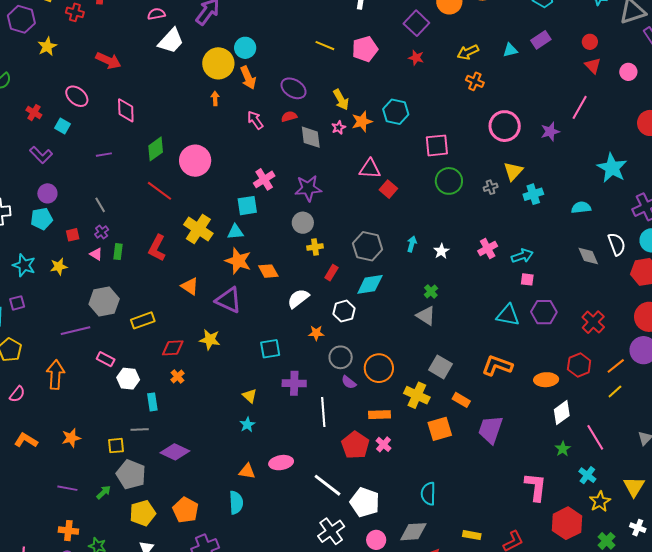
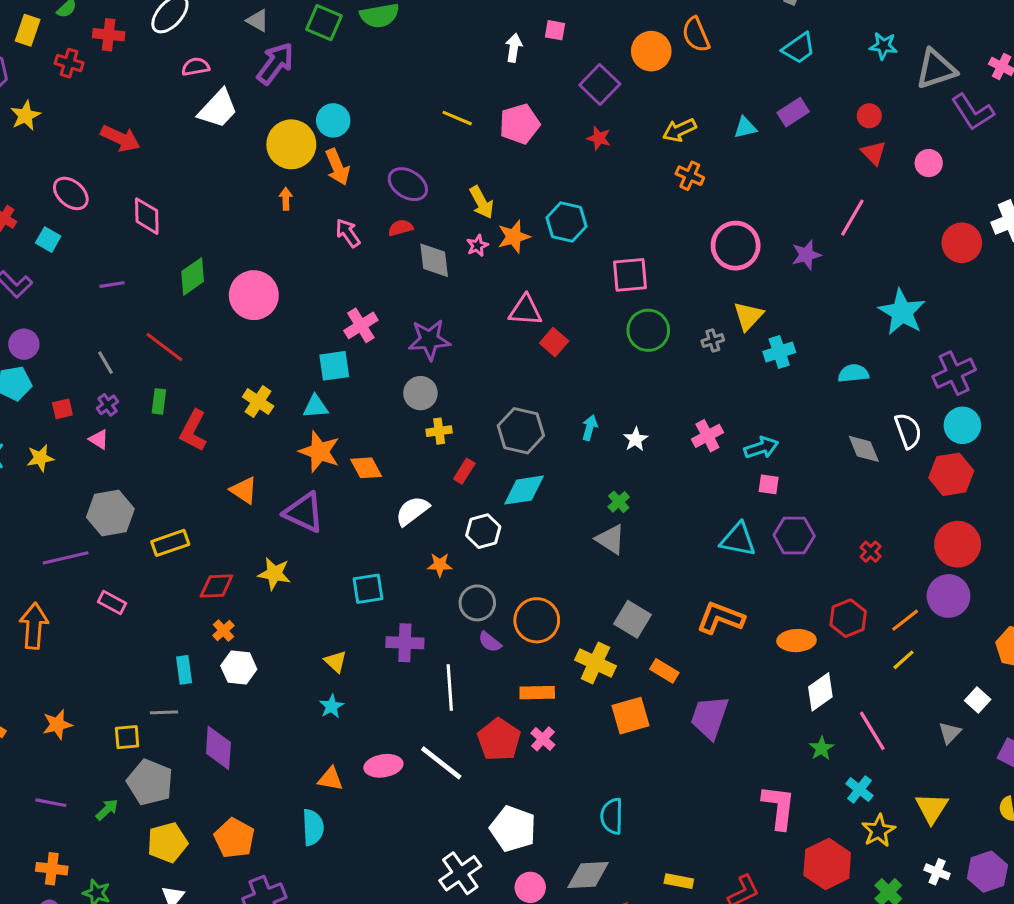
red line: (160, 191) -> (164, 347), moved
yellow cross: (198, 229) -> (258, 402), size x0.7
green rectangle: (118, 252) -> (159, 401), moved
red cross: (593, 322) -> (871, 552), size x0.6
white hexagon: (128, 379) -> (239, 667), moved
purple diamond: (175, 452) -> (218, 748), turned 68
white line: (327, 485) -> (441, 763), moved

